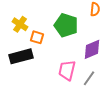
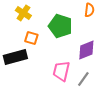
yellow cross: (20, 24) -> (23, 13), moved

